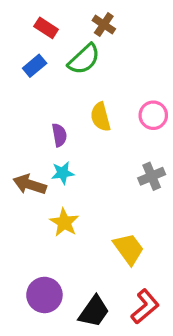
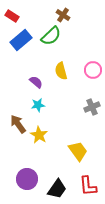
red rectangle: (46, 28) -> (12, 16), moved
blue rectangle: (35, 66) -> (21, 40), size x1.5
purple semicircle: (59, 135) -> (36, 82), turned -40
brown arrow: (30, 184) -> (18, 124), moved, turned 36
red L-shape: (145, 307) -> (88, 186), turned 125

